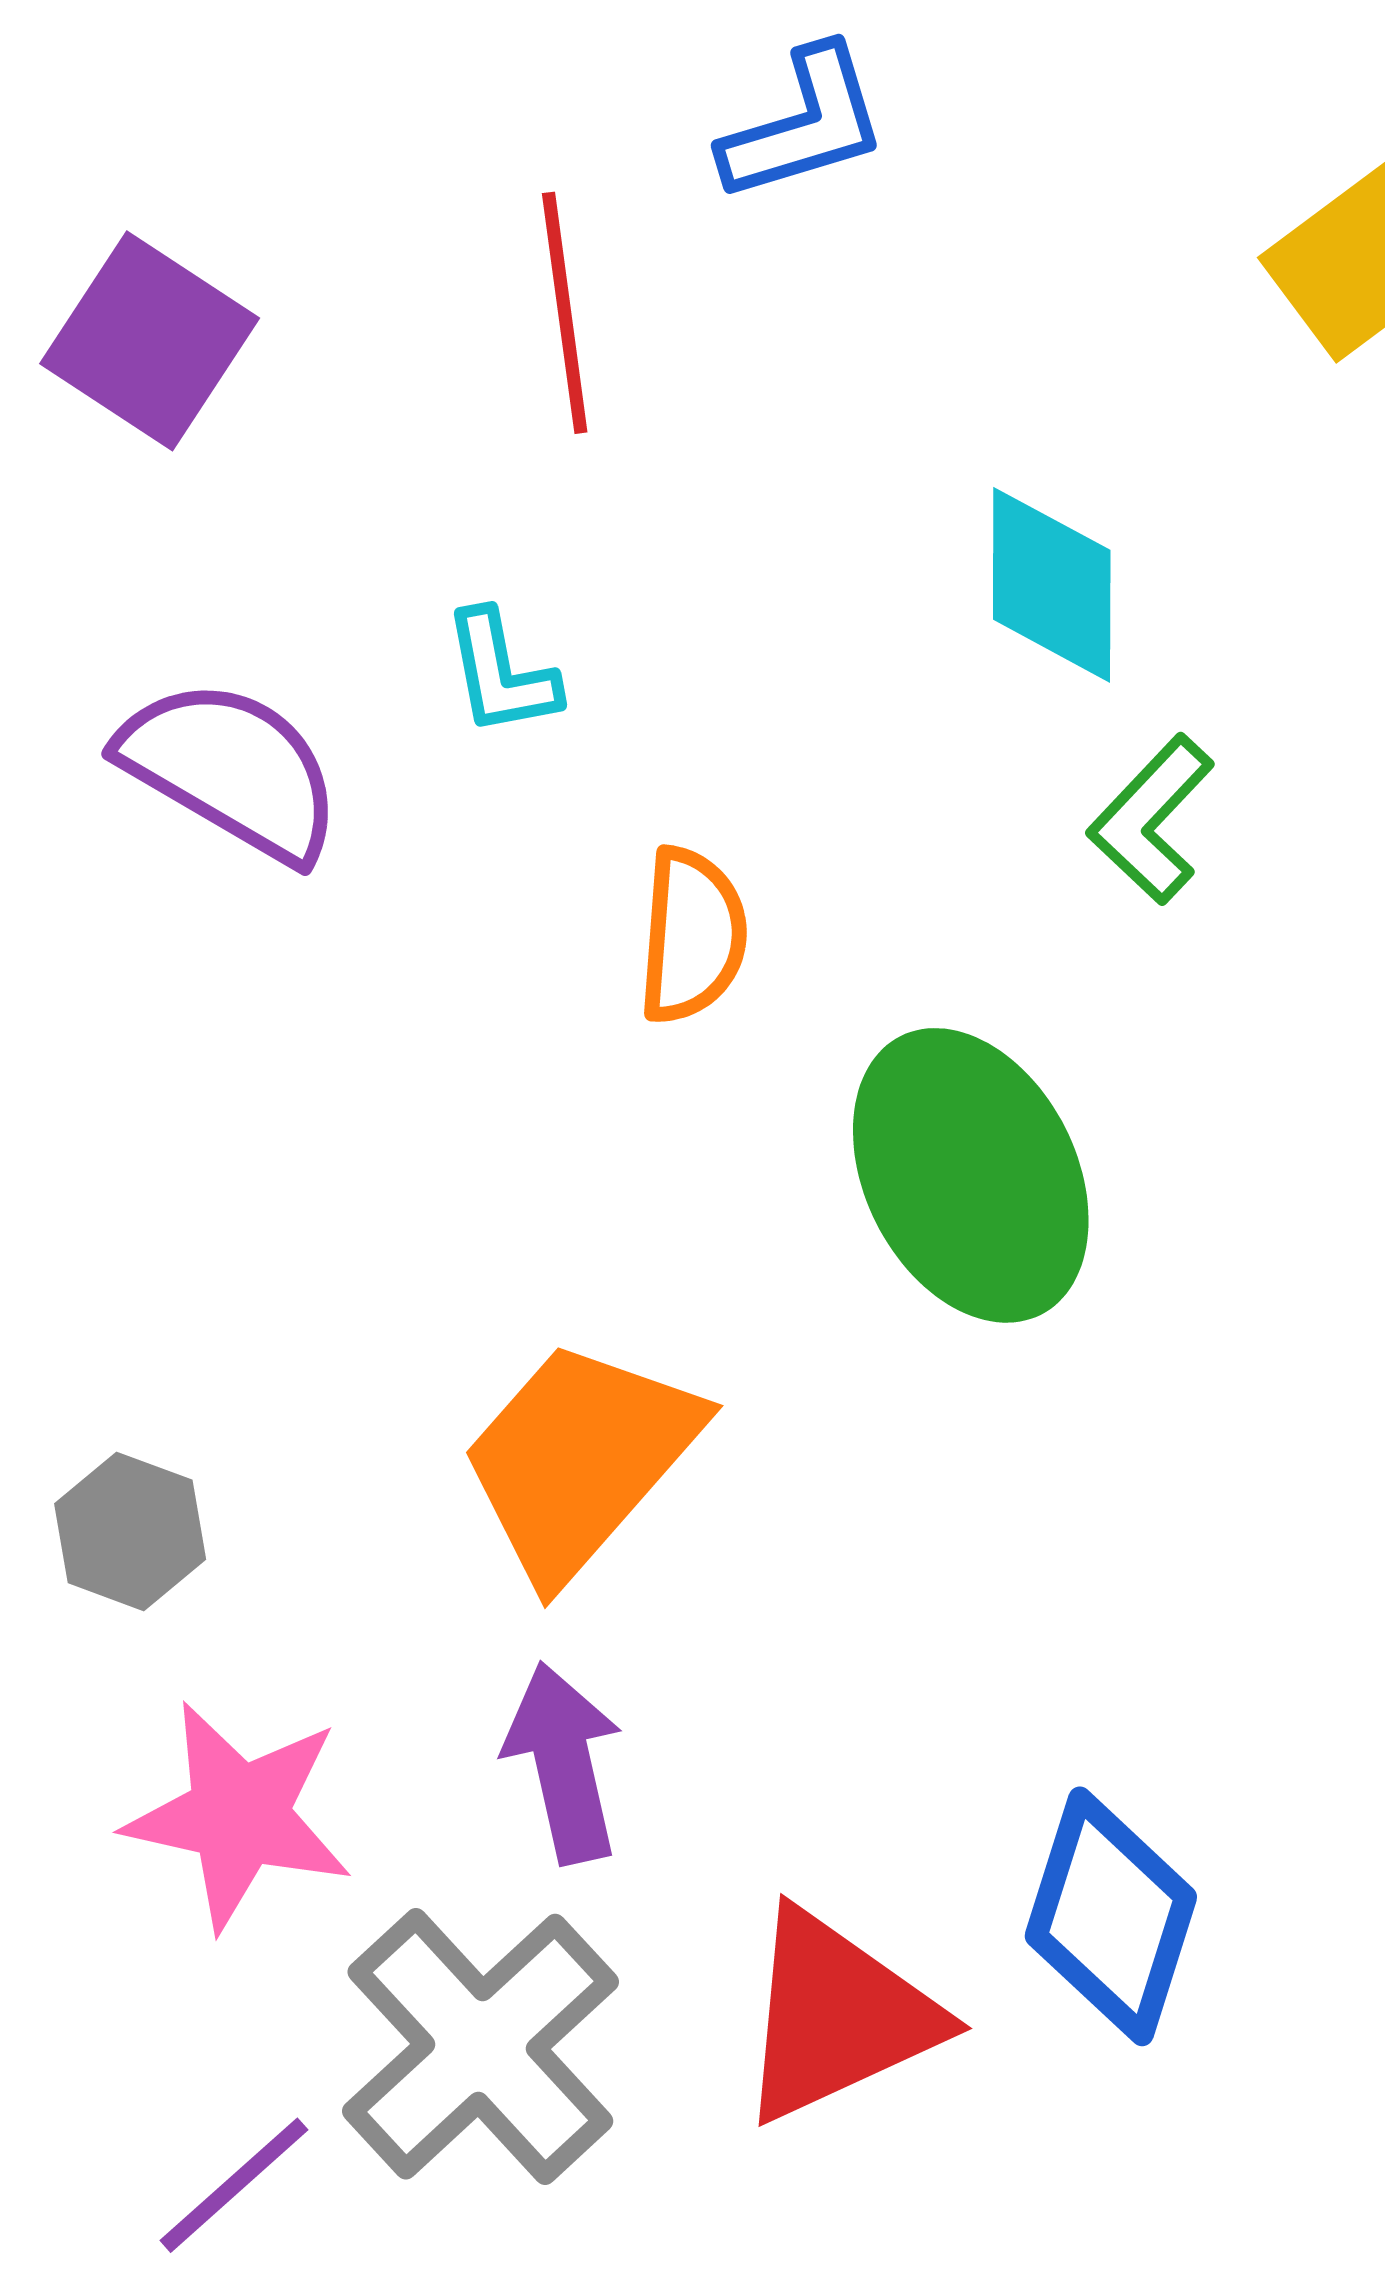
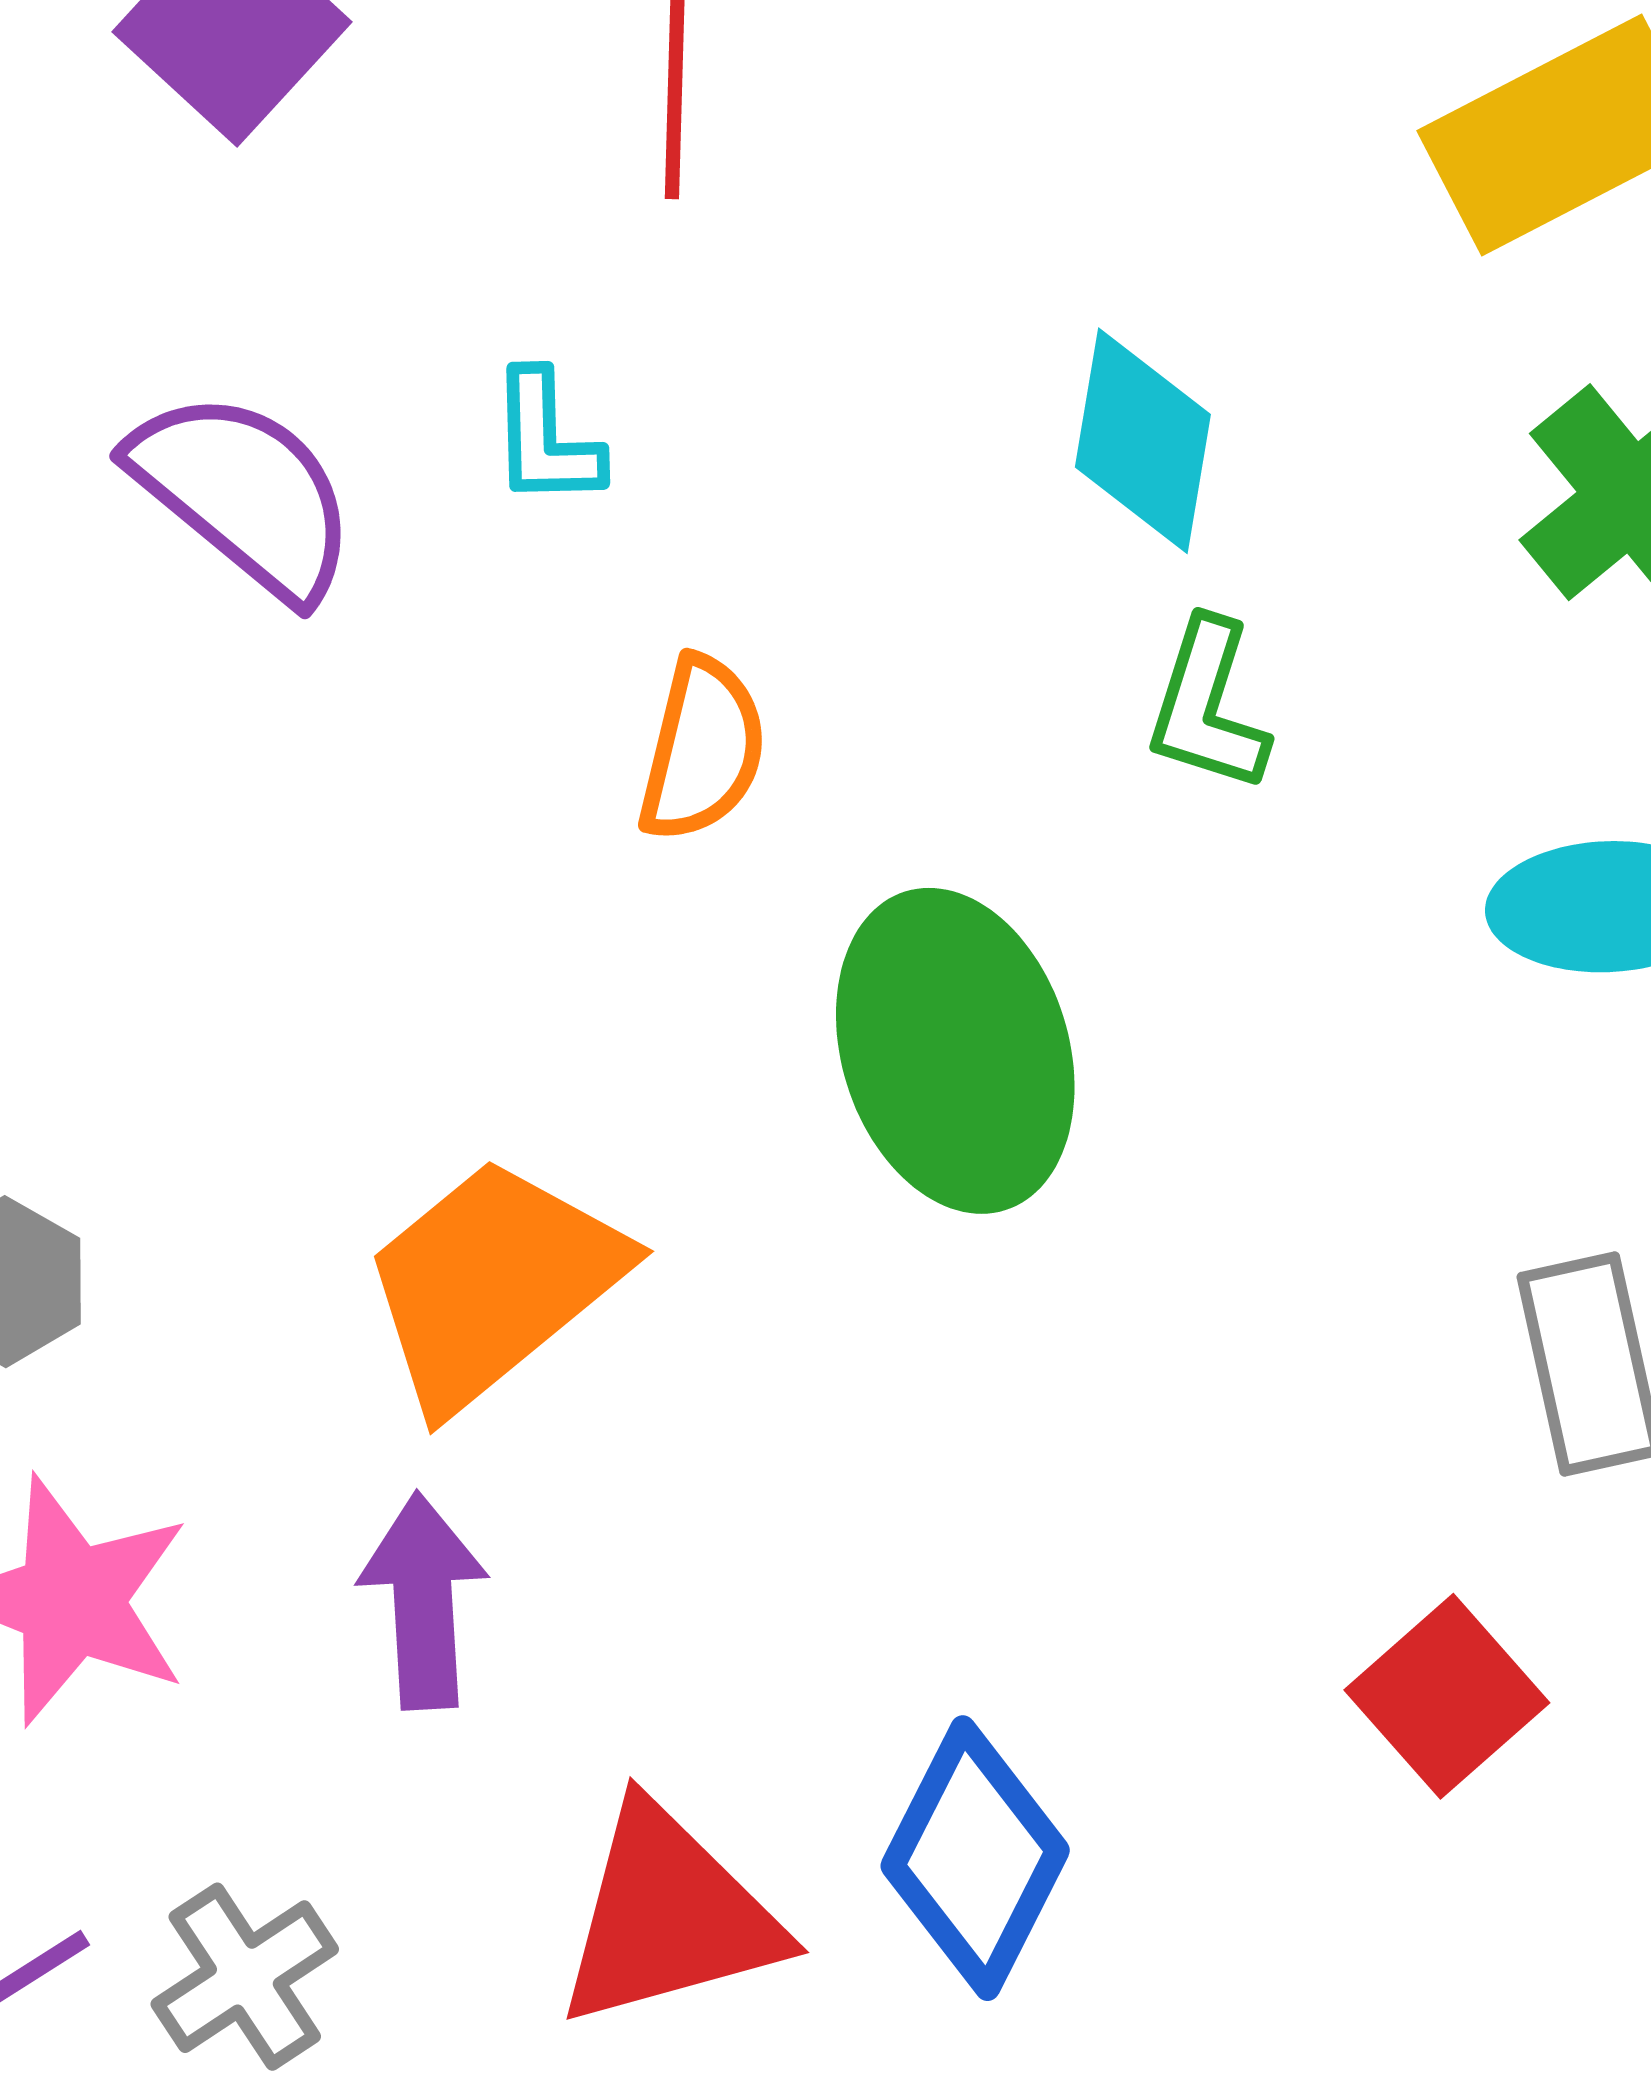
green L-shape: (1151, 819) -> (1208, 706), turned -35
gray cross: (480, 2047) -> (245, 1977), moved, size x0.6

